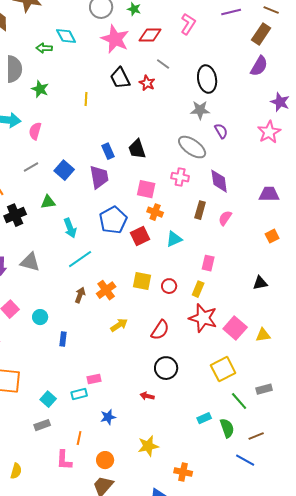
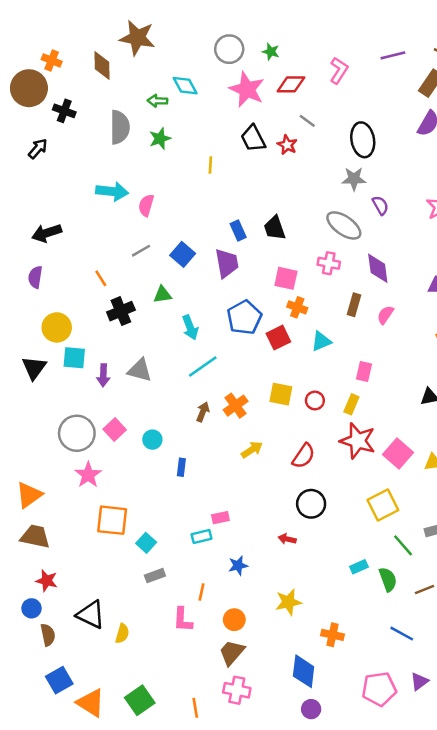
green star: (40, 89) -> (160, 139), moved, turned 30
cyan square: (48, 399) -> (146, 543), moved
blue line: (245, 460) -> (402, 634), moved

